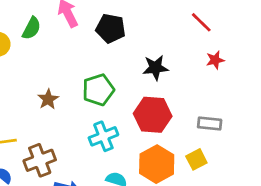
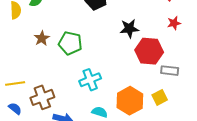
green pentagon: (98, 90) -> (70, 43), moved, turned 30
brown star: (48, 99) -> (42, 38), moved
red hexagon: (153, 115) -> (149, 51), moved

